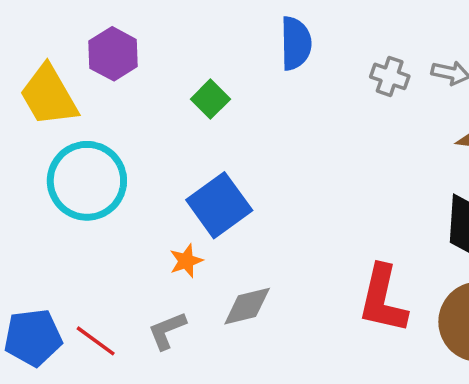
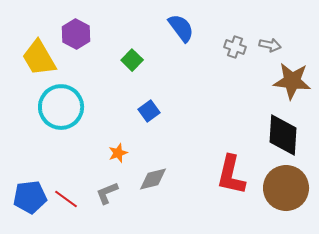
blue semicircle: (296, 43) -> (181, 28), turned -36
blue square: (219, 205) -> (149, 111), moved, size x0.6

